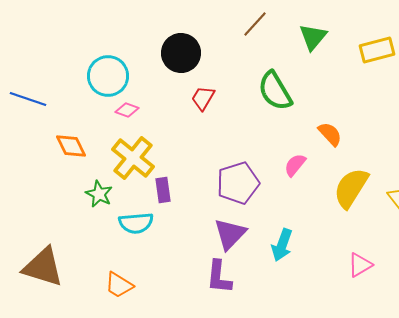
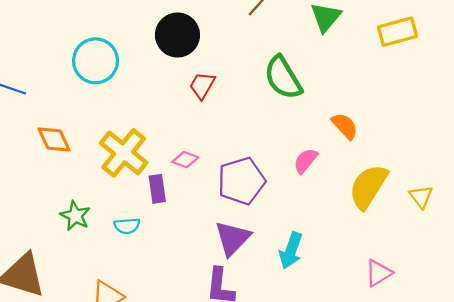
pink diamond: (127, 110) -> (185, 160), moved
green star: (99, 194) -> (75, 216), moved
cyan semicircle: (136, 223) -> (127, 226), size x0.7

